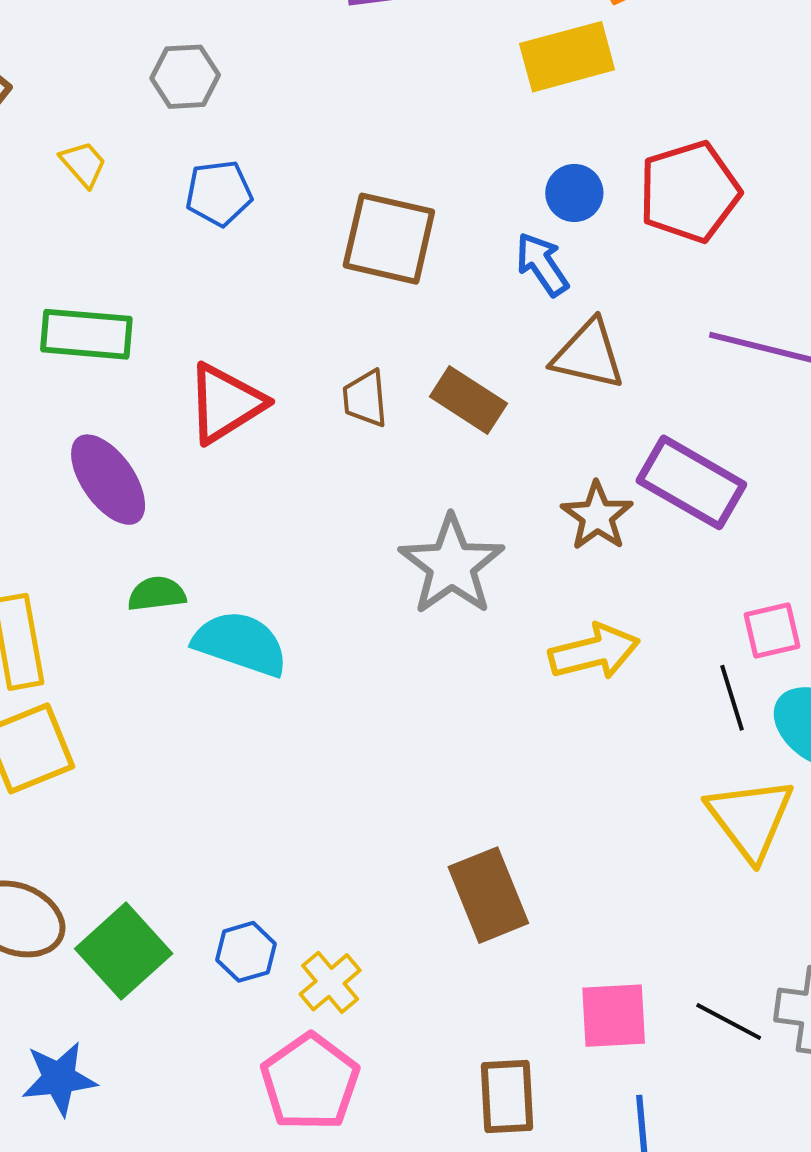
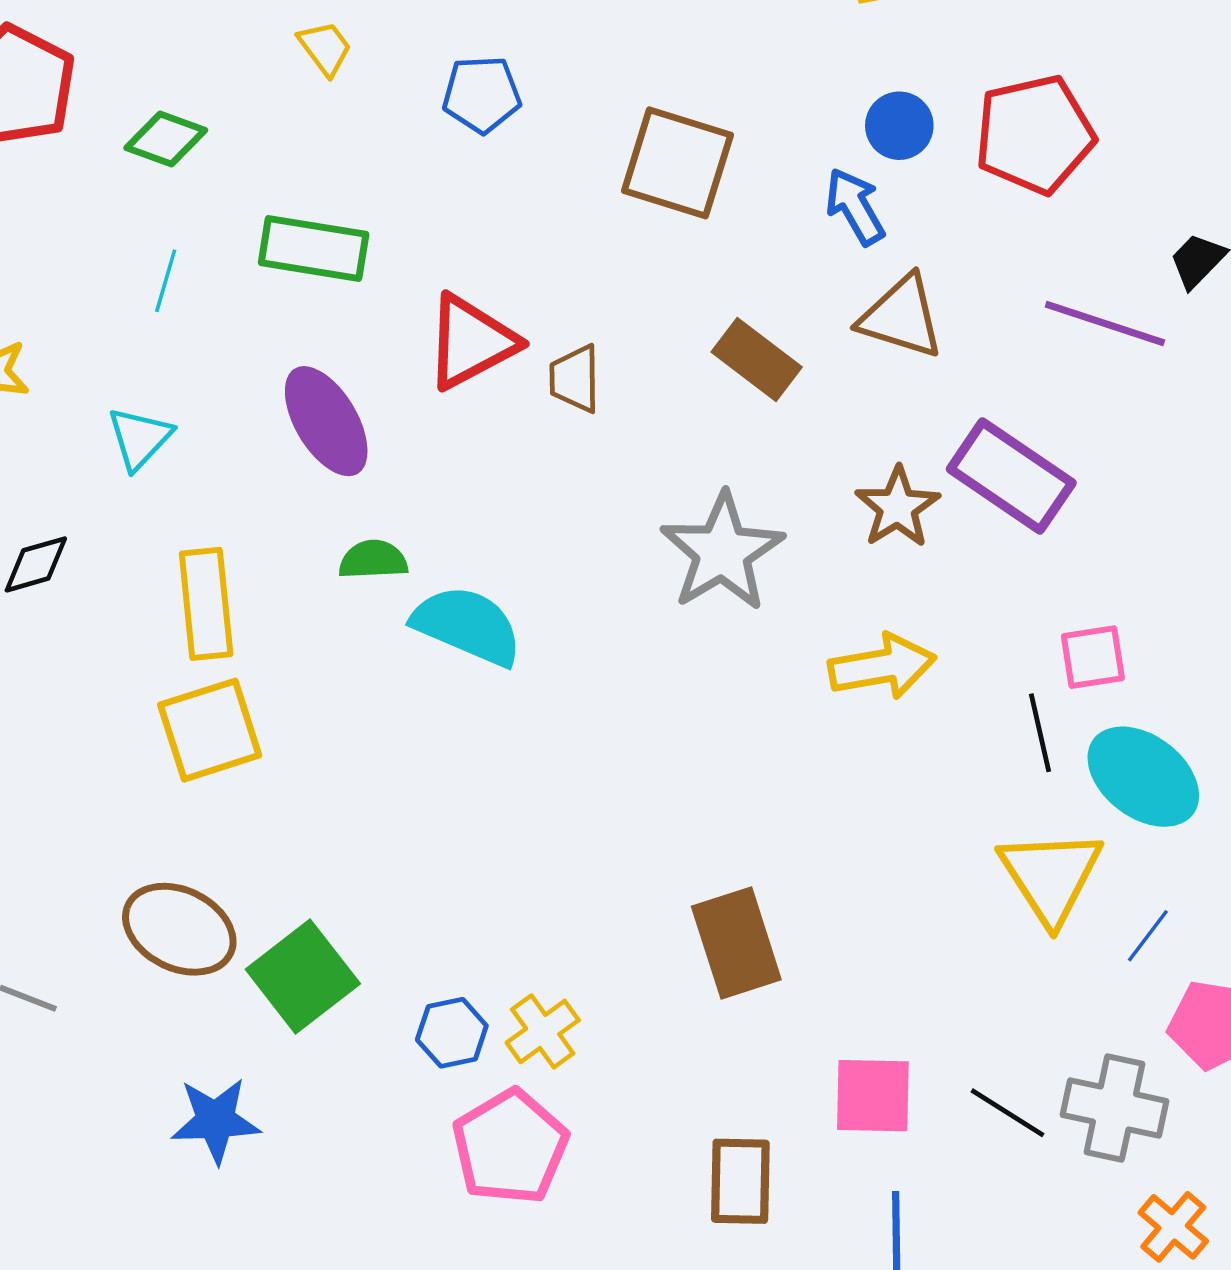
brown trapezoid: (365, 399) -> (575, 379), moved
blue hexagon: (246, 952) -> (452, 1033), moved

